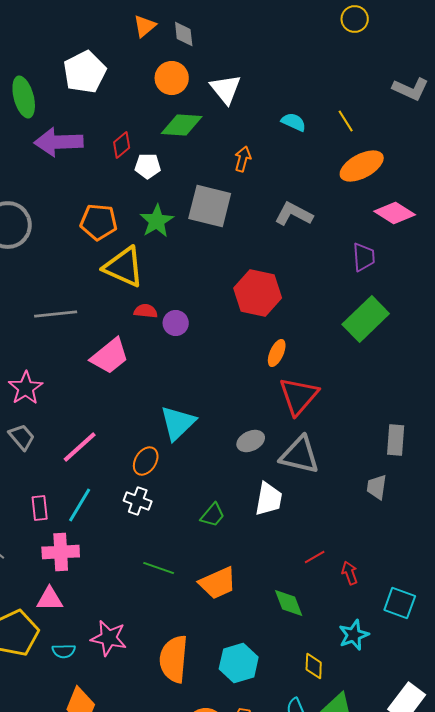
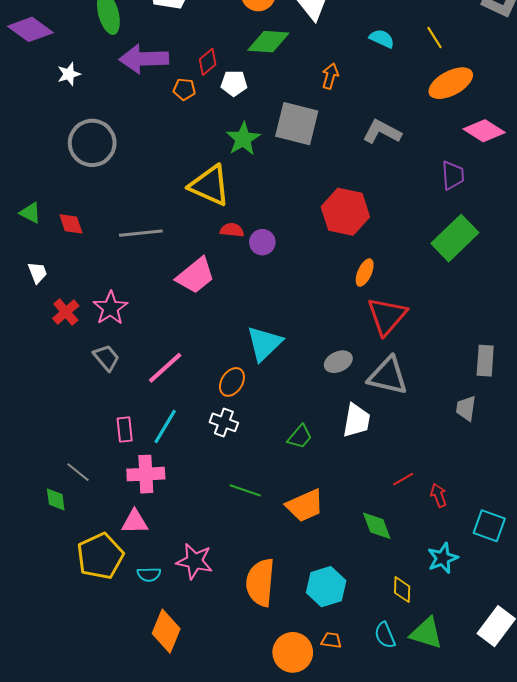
orange pentagon: (99, 222) -> (184, 89), moved, size x0.6

